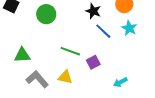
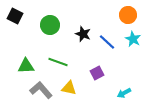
black star: (93, 11) -> (83, 34), moved
green line: (70, 51) -> (58, 62), moved

